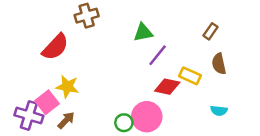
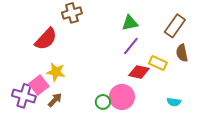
brown rectangle: (210, 31) -> (175, 26), size x1.6
green triangle: (143, 32) -> (130, 23), moved
cyan semicircle: (219, 111) -> (174, 102), moved

